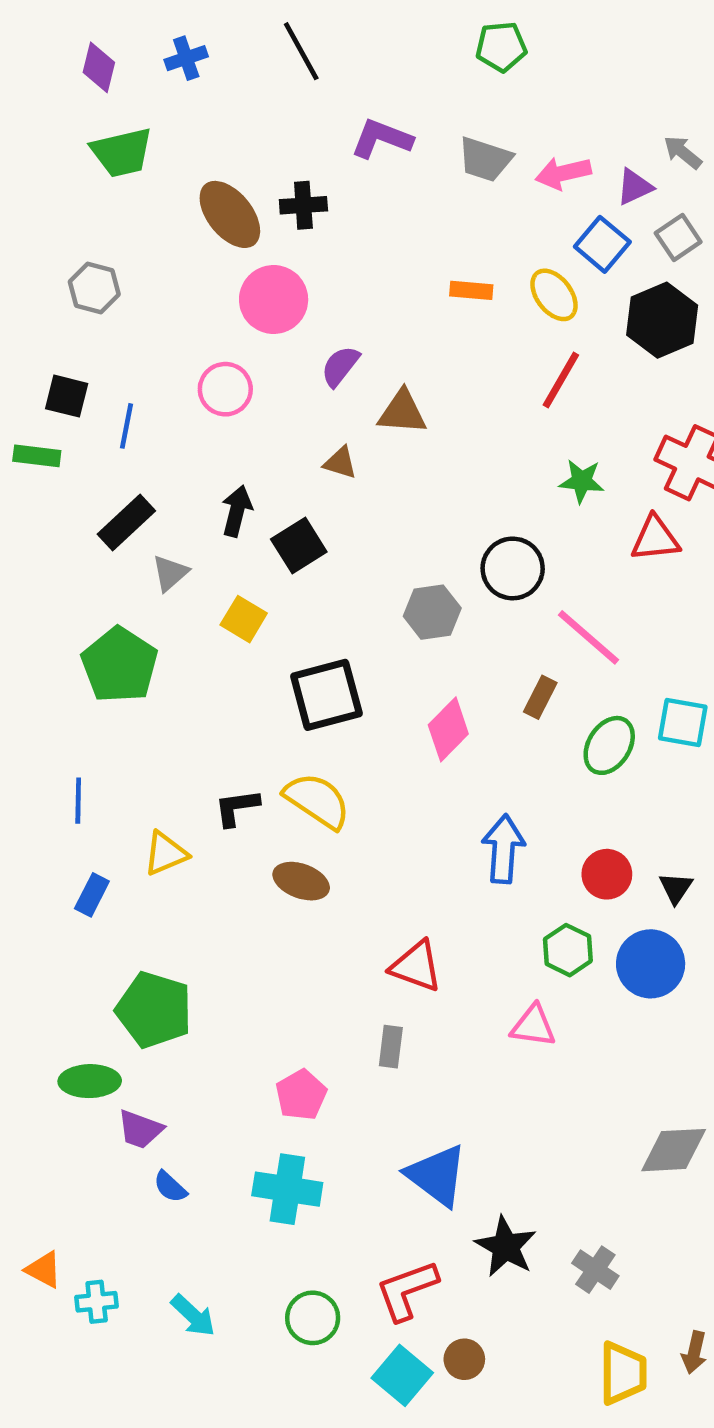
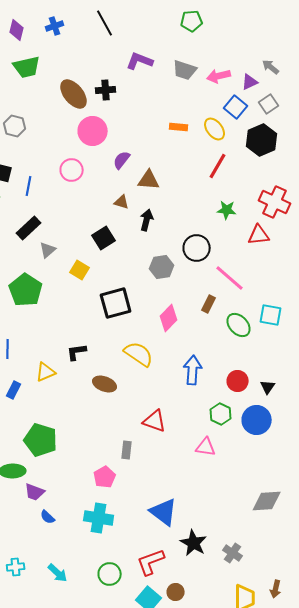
black arrow: (237, 511) -> (147, 220), moved
green ellipse: (609, 745) -> (239, 325), turned -75
yellow semicircle: (317, 801) -> (139, 354), moved
gray rectangle: (391, 1047) -> (127, 450), moved

